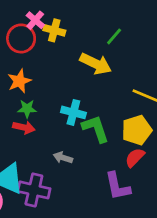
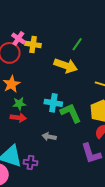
purple cross: (34, 190) -> (30, 163), size x0.6

